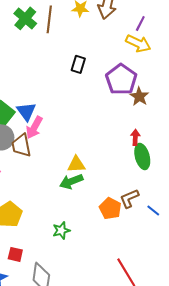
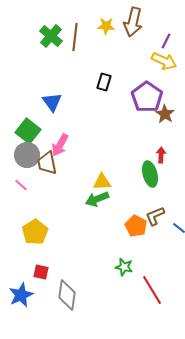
blue triangle: (26, 111) -> (52, 102), moved
green ellipse: (142, 156) -> (150, 174), moved
green star: (61, 230) -> (124, 267), moved, turned 30

